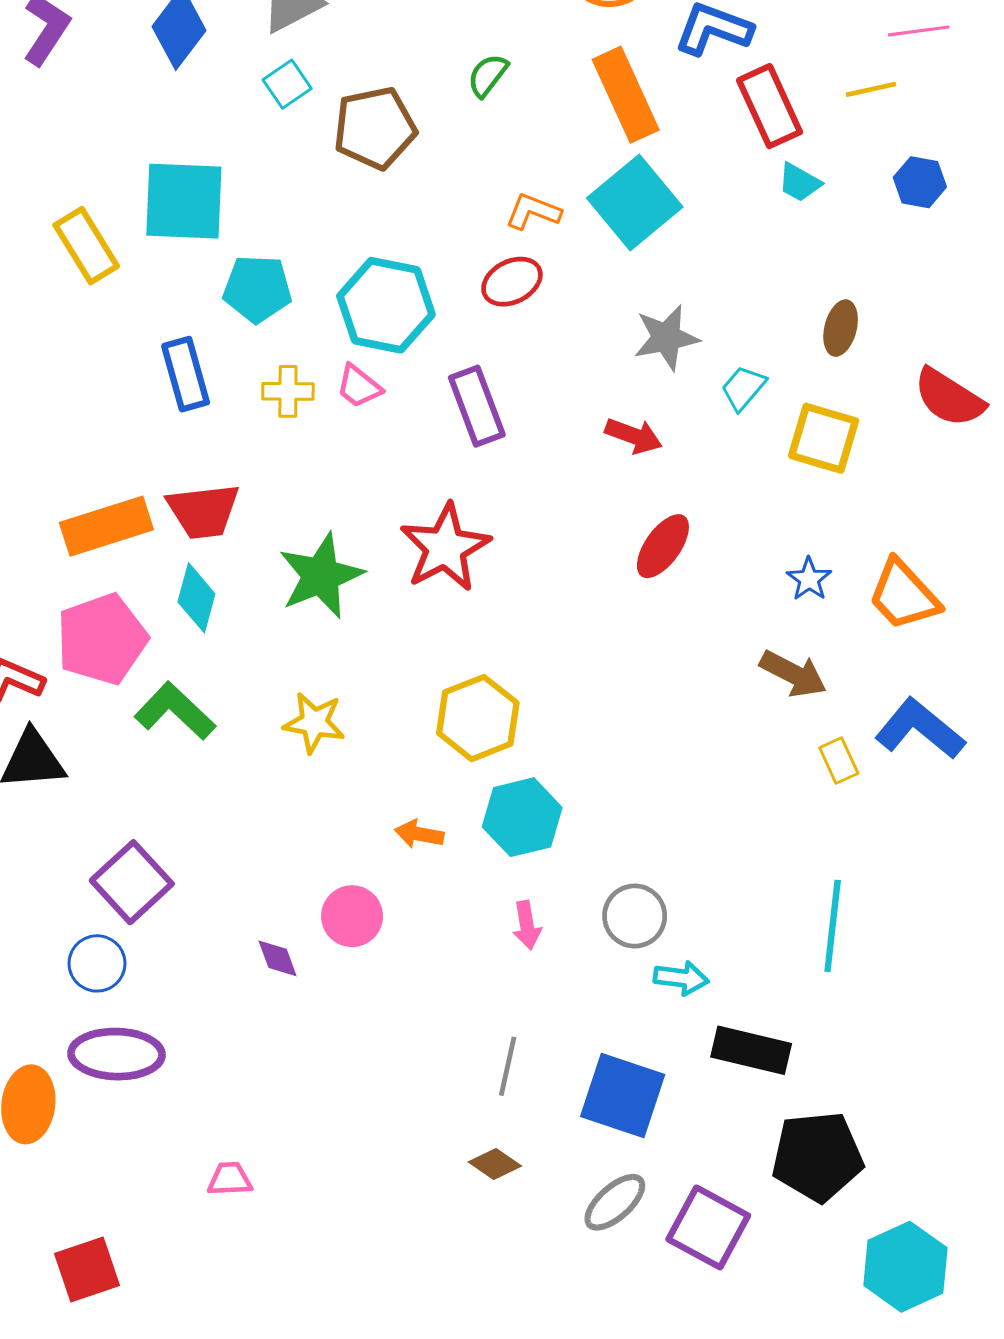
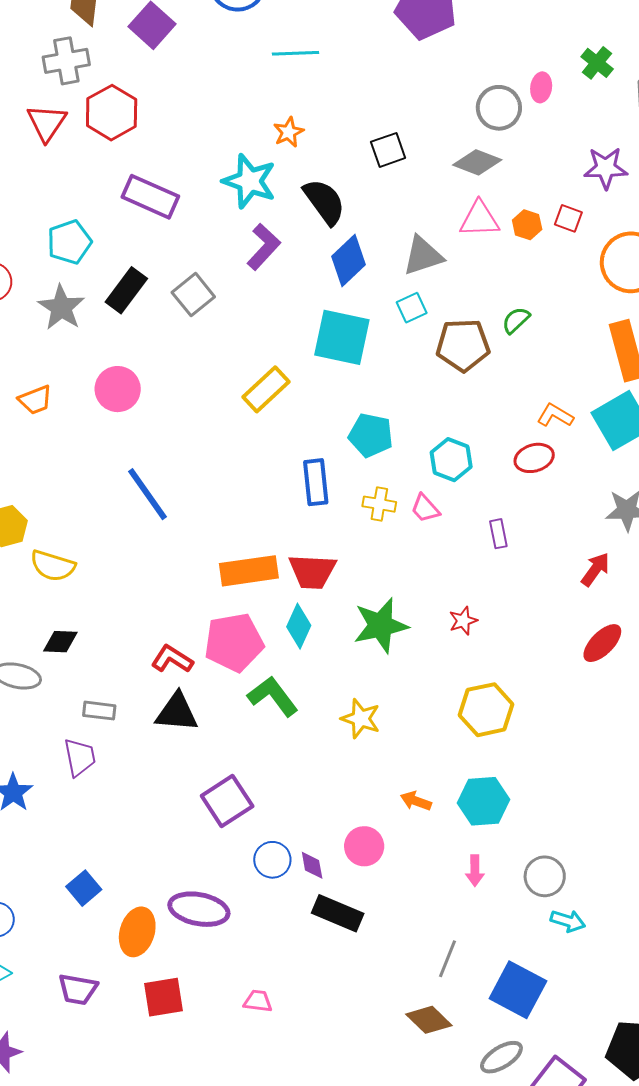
green semicircle: (488, 75) -> (516, 320), moved
cyan square: (184, 201) -> (342, 337), moved
yellow rectangle: (86, 246) -> (266, 389), turned 69
cyan hexagon: (386, 305) -> (451, 460), size x0.7
purple rectangle: (477, 406) -> (498, 534), size x0.6
red arrow: (634, 436) -> (595, 569), turned -84
red star: (445, 548) -> (463, 621), size x0.5
yellow hexagon: (478, 718) -> (486, 710), moved
blue circle: (97, 963) -> (272, 860), moved
black rectangle: (751, 1050) -> (338, 913), moved
brown diamond: (495, 1164) -> (429, 1020), size x1.4
red square: (87, 1270) -> (164, 997), moved

